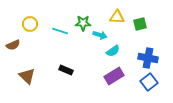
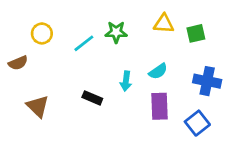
cyan line: (60, 31) -> (84, 43), turned -56
cyan arrow: (100, 35) -> (126, 81), moved, turned 80
purple rectangle: (114, 76) -> (160, 106), turned -60
blue square: (149, 82) -> (197, 123), moved

